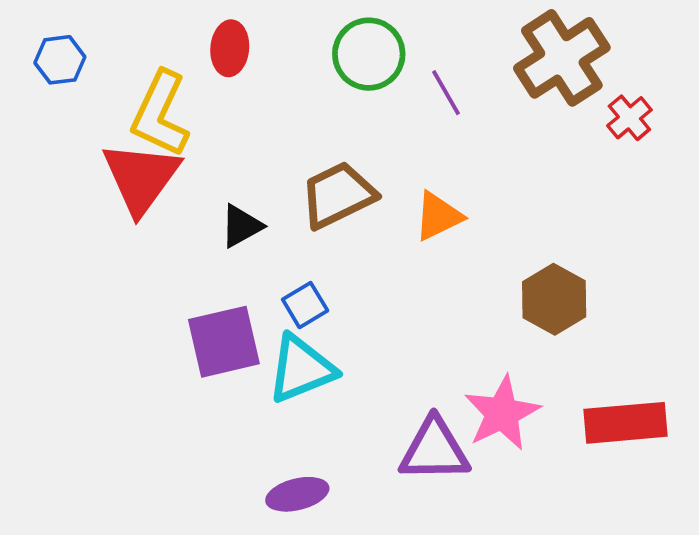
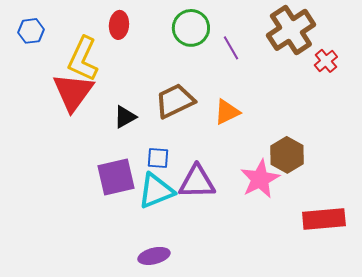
blue square: (305, 305) -> (158, 158), turned 35
pink star: (502, 413) -> (260, 179), moved
purple triangle: (434, 450) -> (197, 182), moved

